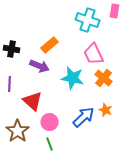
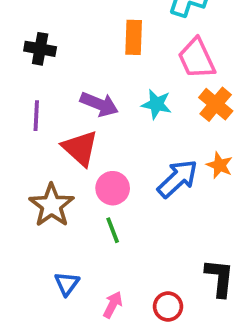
orange rectangle: (50, 45) -> (134, 37), moved, turned -48
purple arrow: (40, 66) -> (99, 104), moved
cyan star: (73, 78) -> (157, 104), size x0.7

